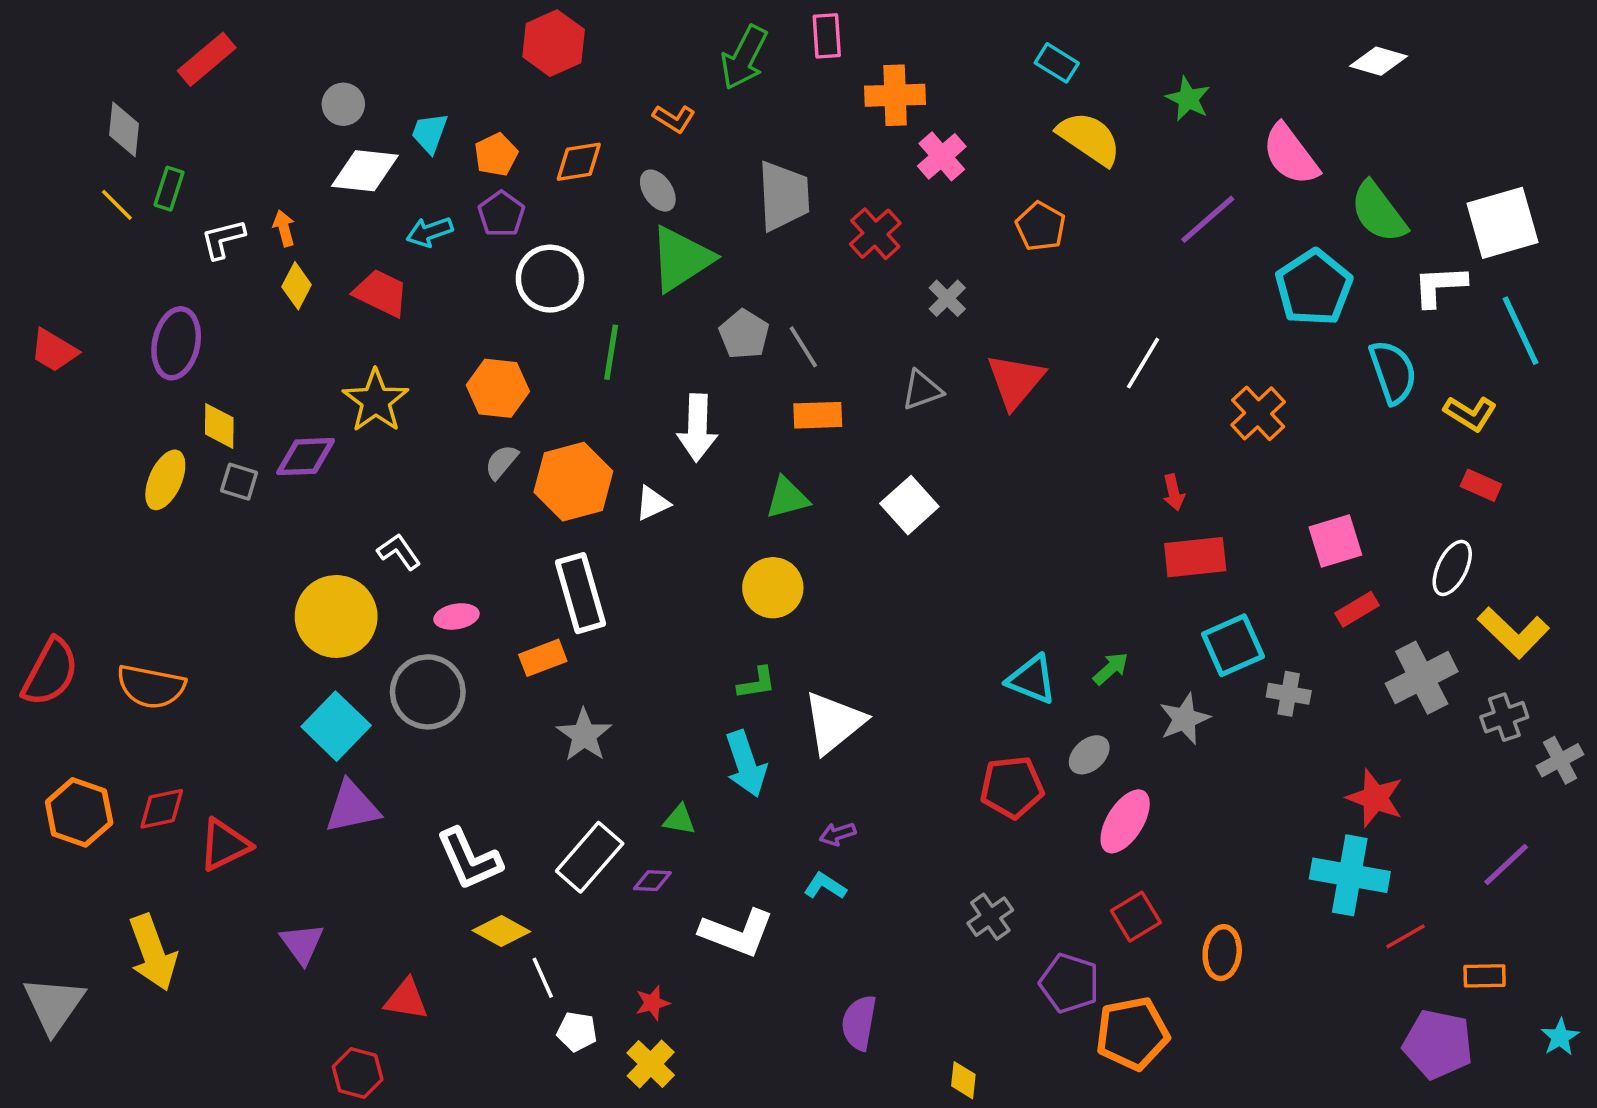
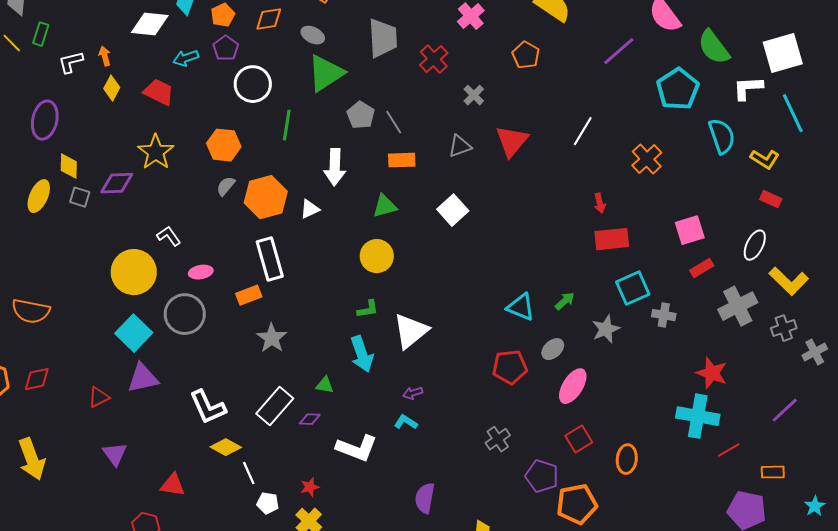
gray ellipse: (658, 191) -> (313, 35), turned -30
red triangle: (225, 845) -> (99, 397), moved, size x0.7

